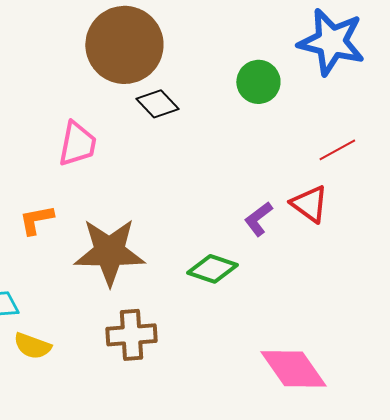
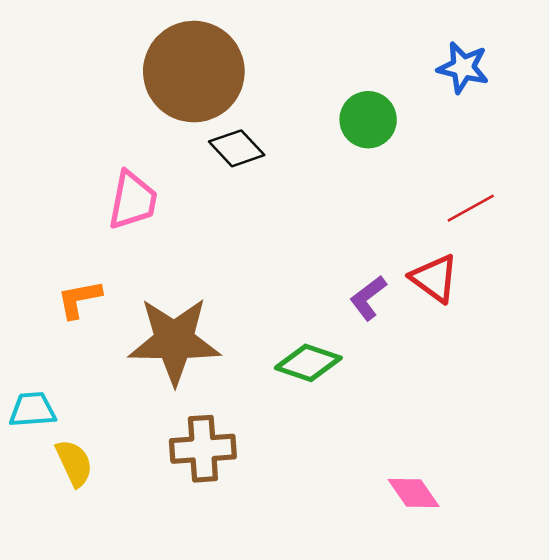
blue star: (331, 42) -> (463, 68), size x0.6
yellow semicircle: (32, 346) -> (74, 463), turned -135
pink diamond: (293, 369) -> (414, 493), size x0.6

